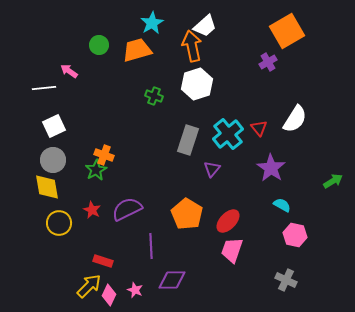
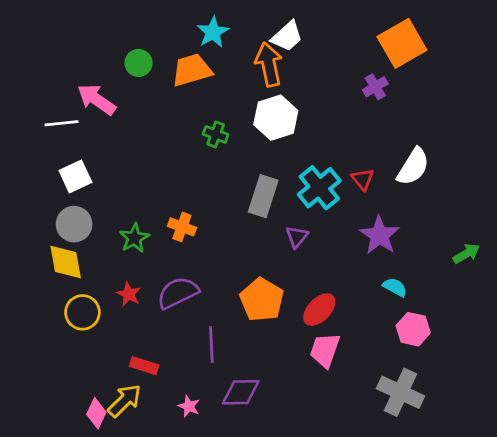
pink arrow: (69, 71) -> (96, 99), size x1.6
orange cross: (104, 155) -> (182, 227), moved
gray cross: (286, 280) -> (401, 392), size x1.5
pink diamond: (109, 295) -> (96, 413), moved

